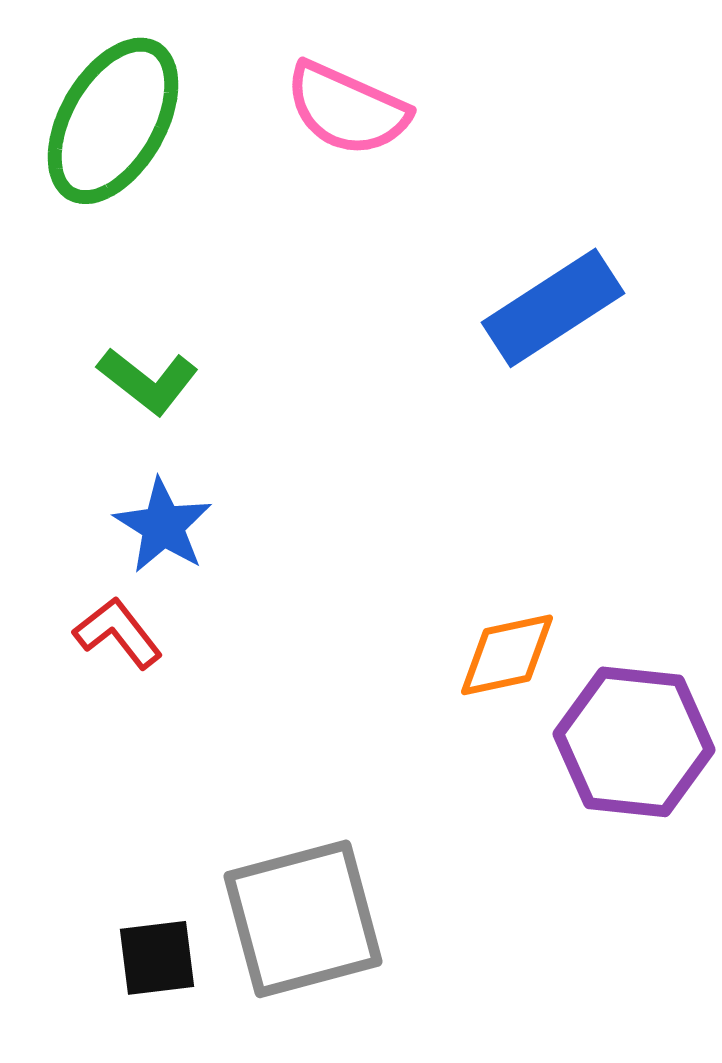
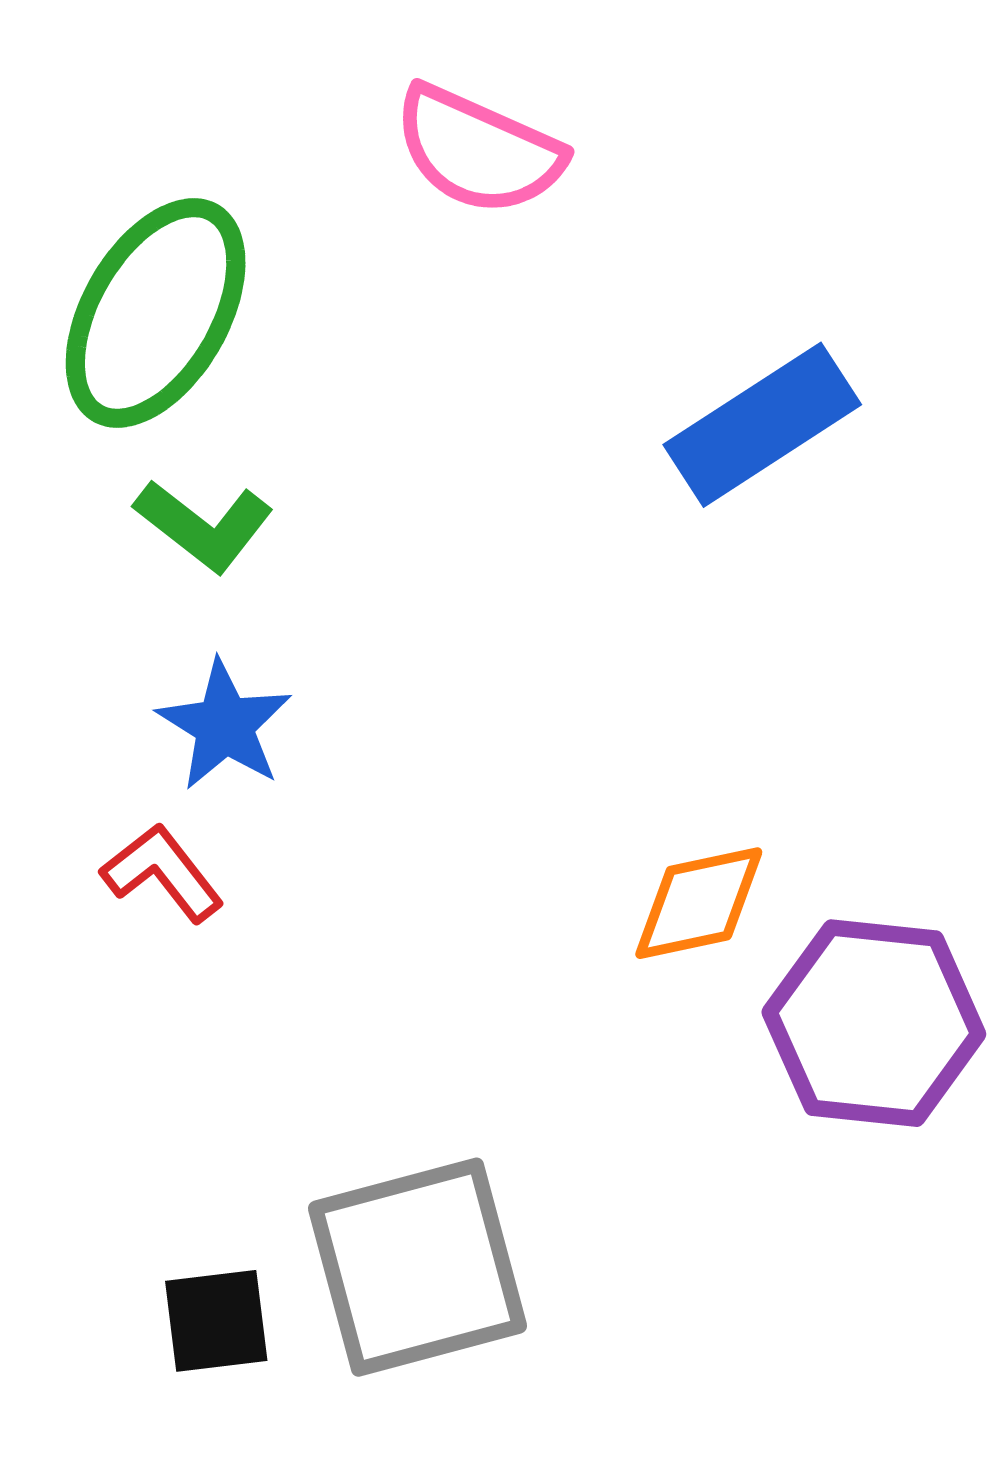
green ellipse: (113, 121) -> (156, 313), moved

